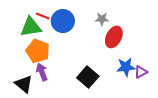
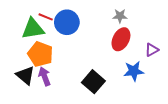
gray star: (102, 19) -> (120, 16), moved
purple triangle: (141, 72) -> (152, 50), moved
black triangle: (24, 84) -> (25, 75), moved

